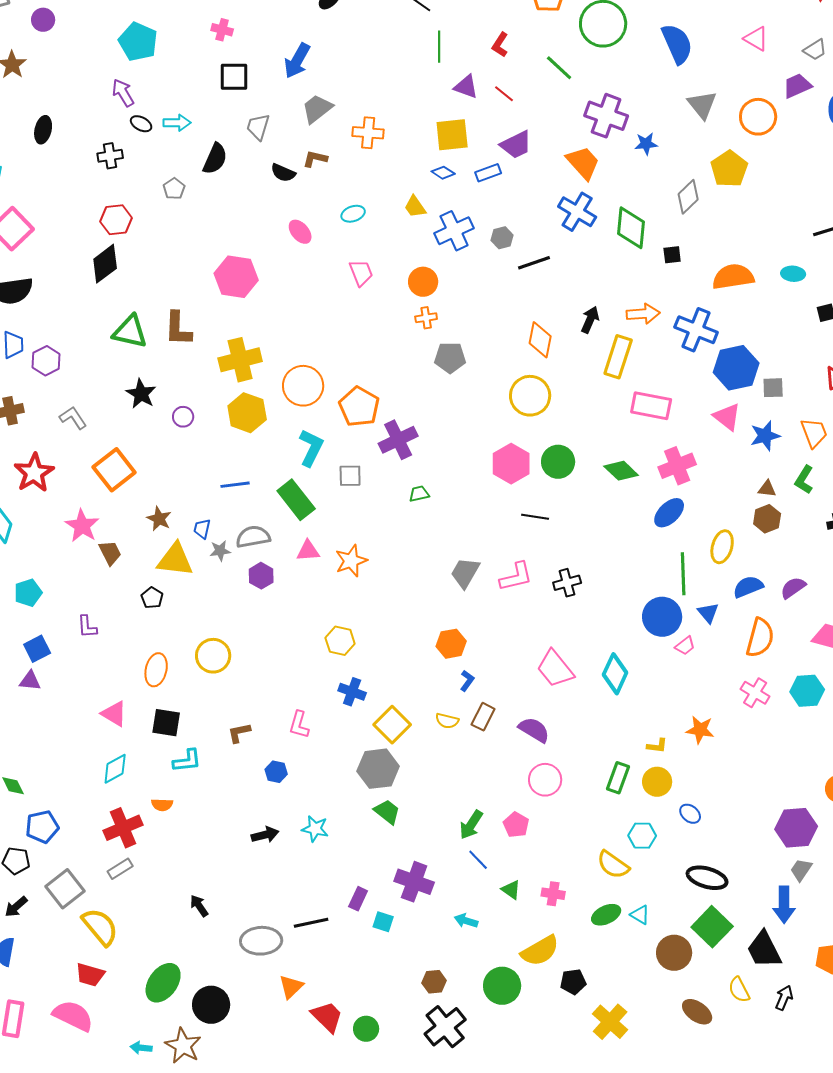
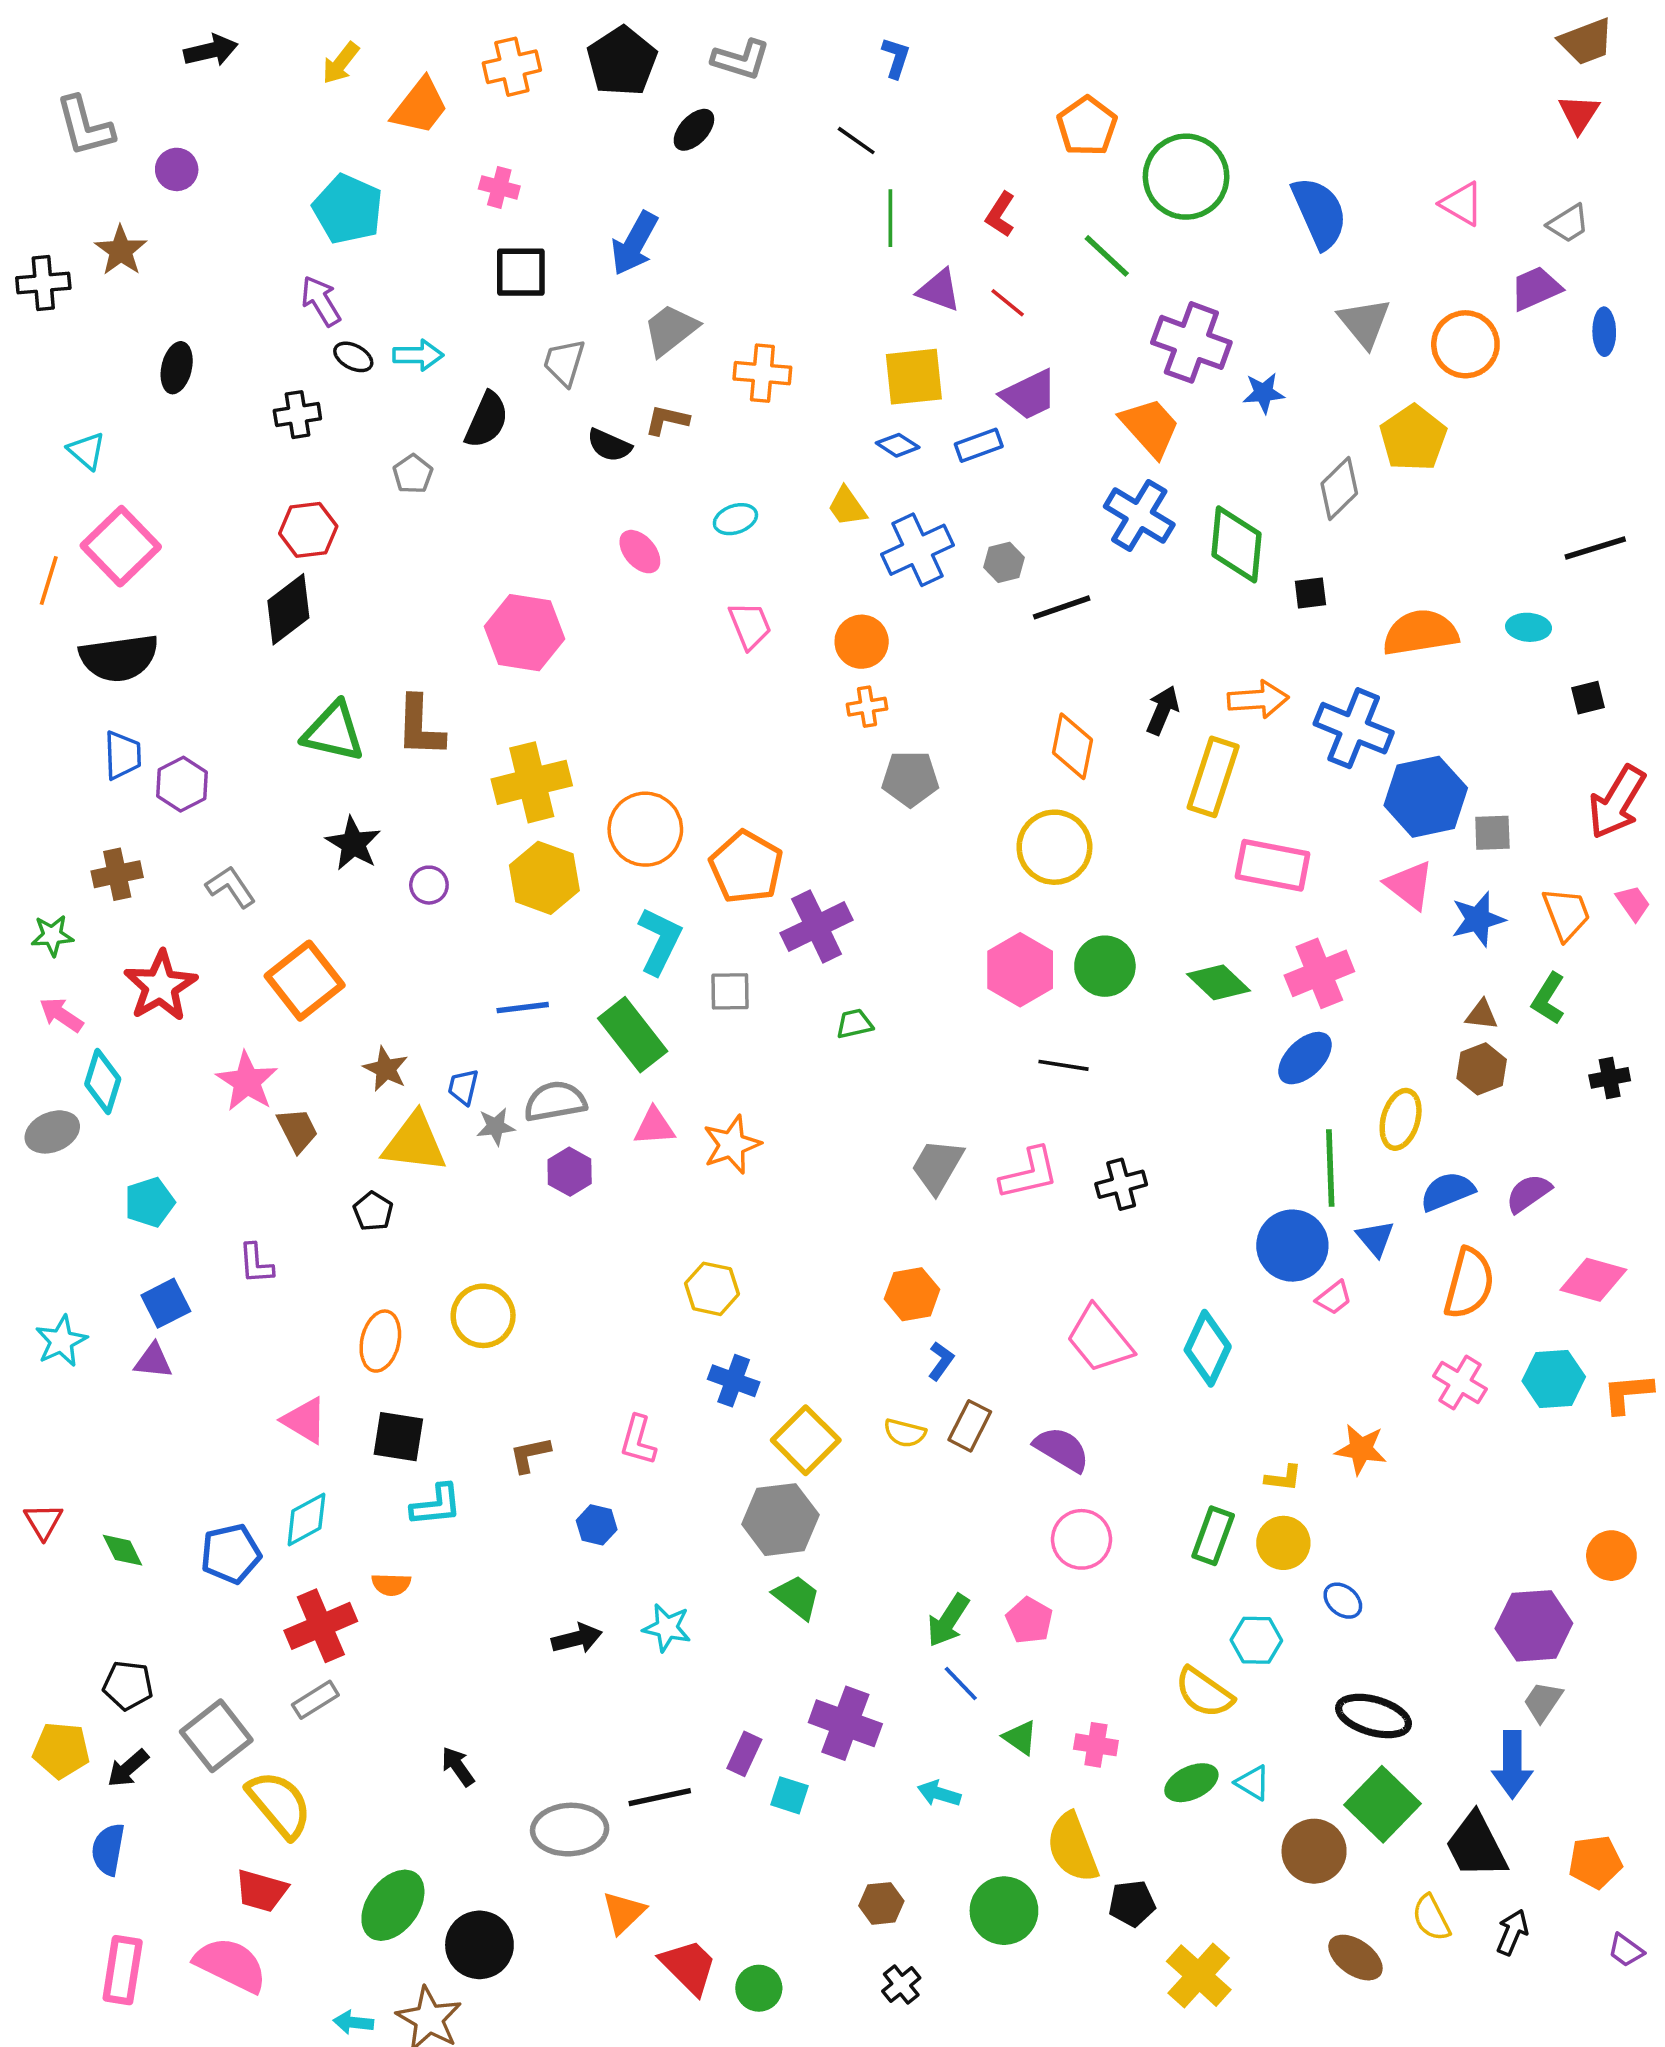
blue pentagon: (42, 827) -> (231, 1554), moved
yellow semicircle: (540, 951) -> (1072, 1848), turned 99
black cross: (445, 1027) -> (901, 1985), size x0.5

